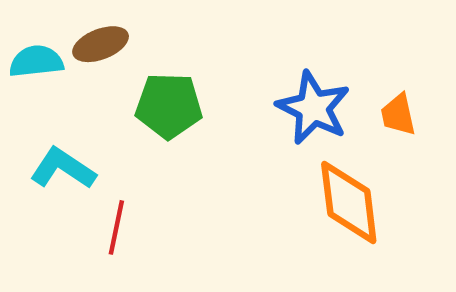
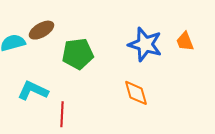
orange diamond: (349, 202) -> (136, 93), moved, size x0.7

